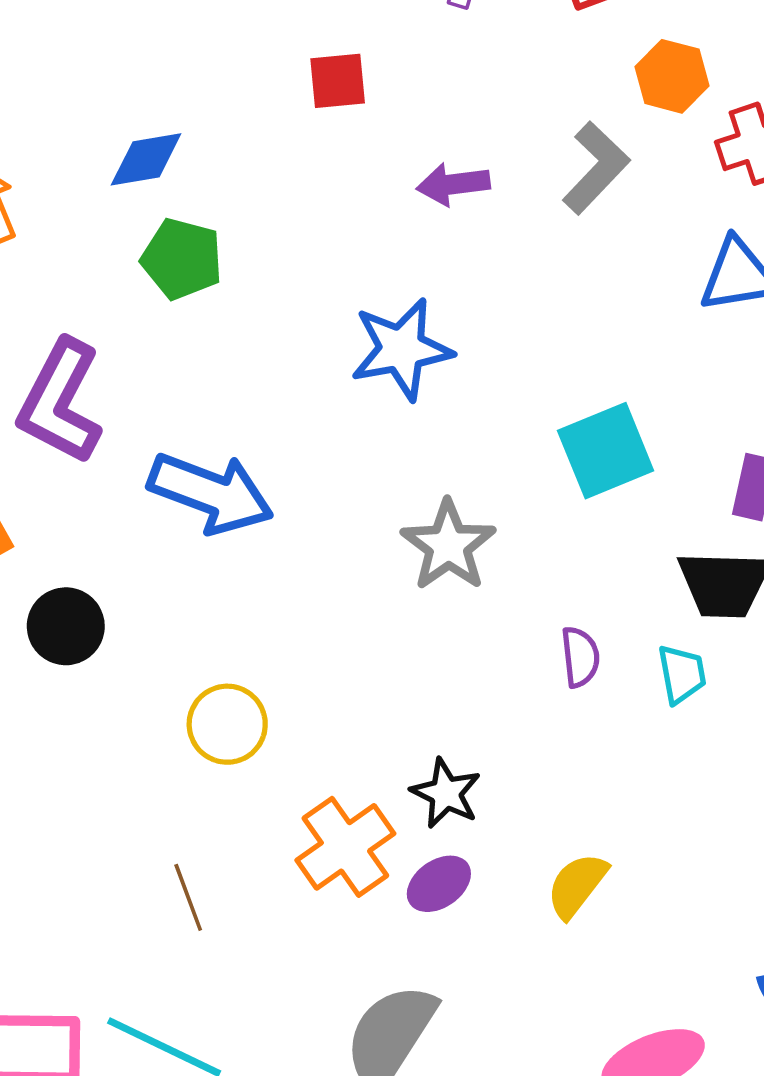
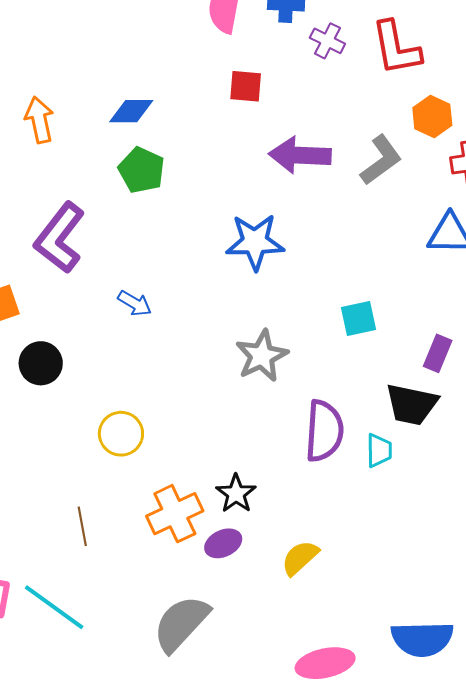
purple arrow: (453, 184) -> (300, 155), size x1.5
cyan square: (606, 451) -> (359, 318), size x0.7
blue arrow: (211, 493) -> (135, 303), size x0.5
purple semicircle: (580, 657) -> (324, 431), size x1.8

